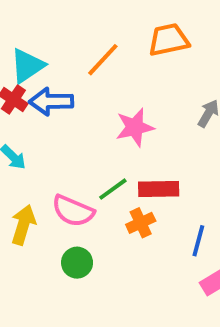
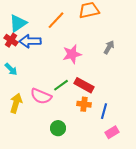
red rectangle: (159, 189) -> (84, 85), turned 30
orange cross: (141, 223) -> (84, 104), moved, turned 32
green circle: (77, 263) -> (58, 128), moved

